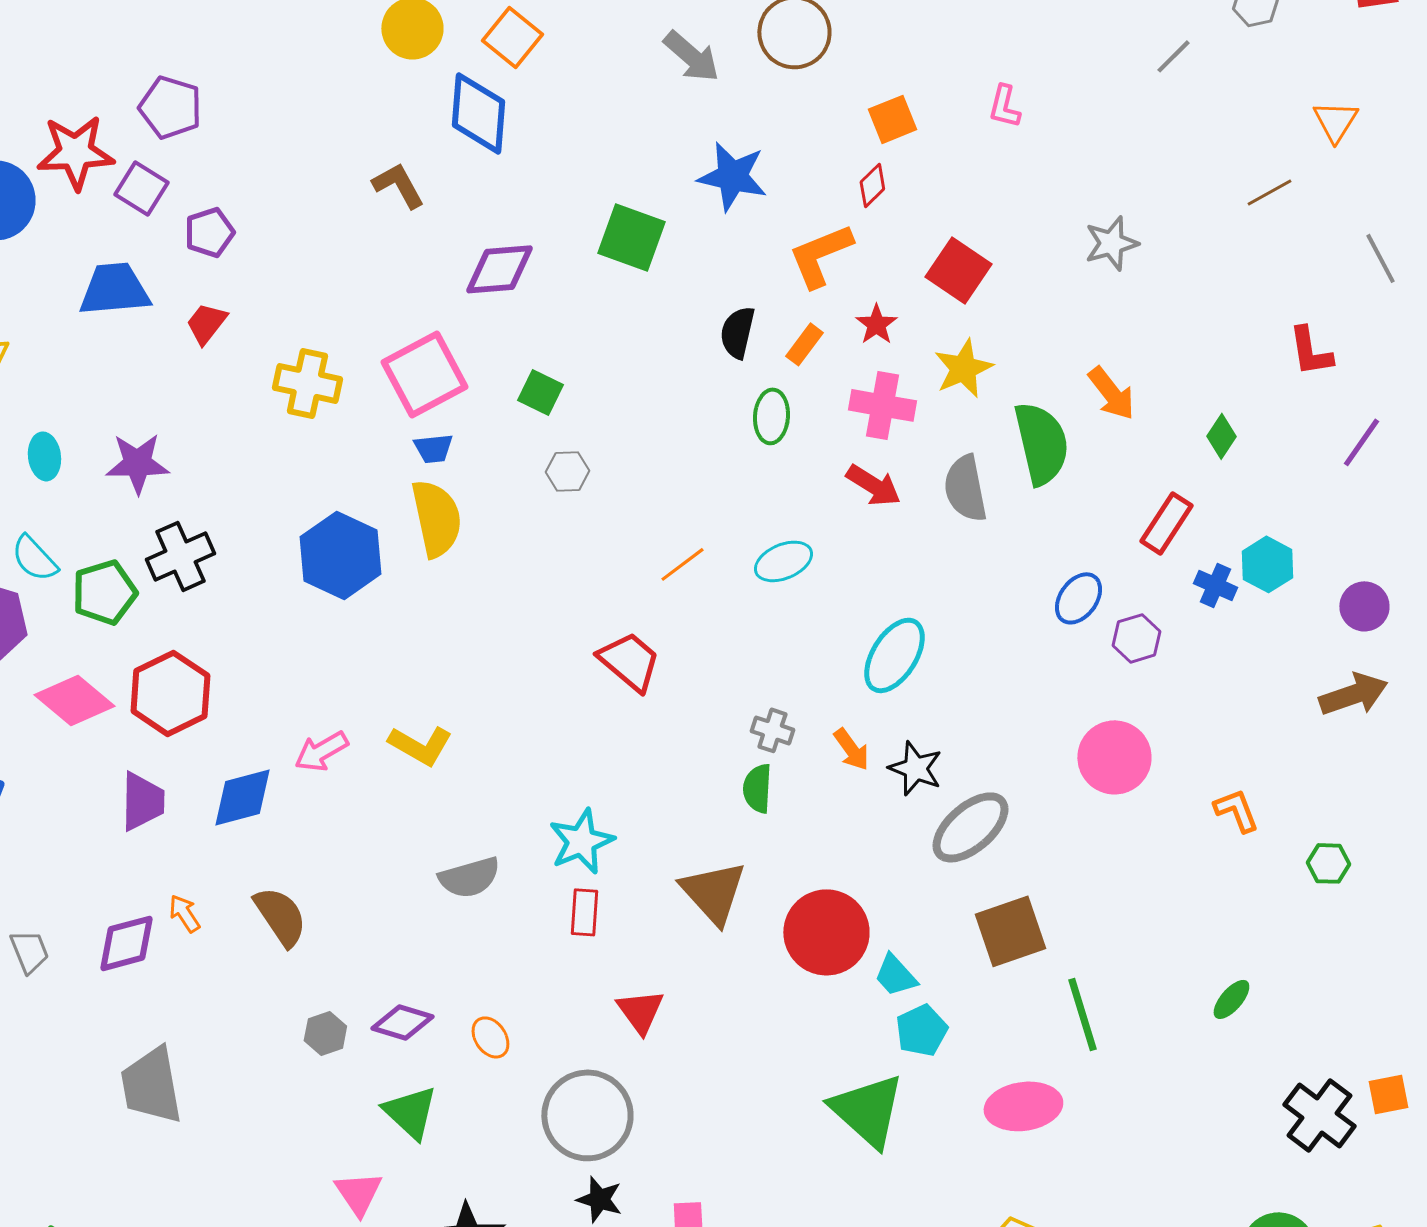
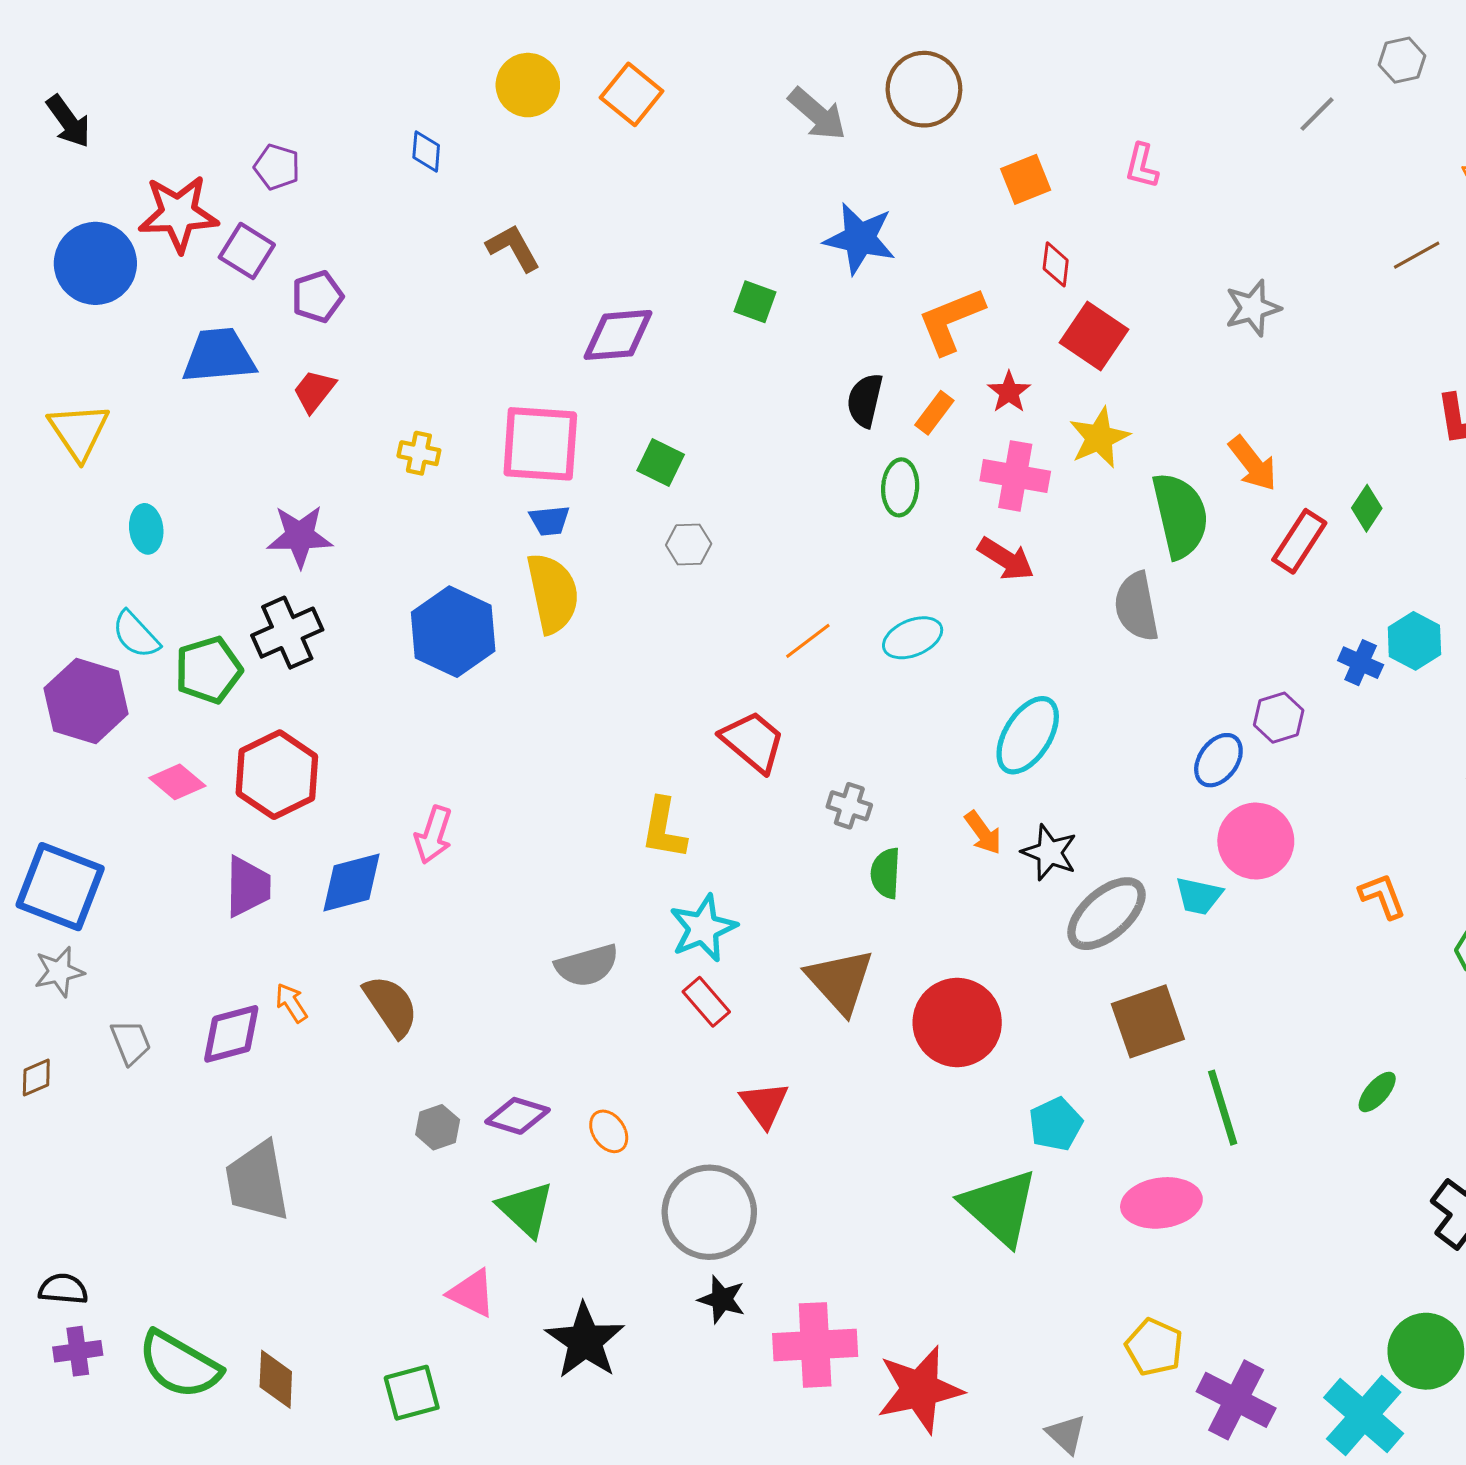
purple pentagon: (170, 107) -> (277, 167), size x0.7
blue diamond: (478, 113) -> (426, 151), moved, size x0.5
red diamond: (872, 185) -> (1056, 264), moved, turned -39
green square: (631, 237) -> (755, 302), size x0.6
pink square: (424, 374) -> (540, 444), turned 32
yellow cross: (307, 383) -> (419, 453), size x0.6
purple star: (137, 463) -> (300, 536), moved
gray semicircle: (965, 488) -> (1137, 607), moved
red rectangle: (1166, 523) -> (1299, 541), moved
blue ellipse: (1078, 598) -> (1218, 760), moved
pink diamond: (74, 700) -> (177, 782), size x0.7
gray cross: (772, 730) -> (849, 806), moved
yellow L-shape: (420, 745) -> (664, 829), moved, turned 70
pink arrow: (321, 751) -> (433, 835), turned -42
red rectangle: (584, 912) -> (706, 1002), turned -45
cyan trapezoid: (895, 975) -> (1199, 896), moved, turned -36
pink triangle: (358, 1193) -> (472, 1293), turned -30

